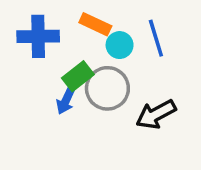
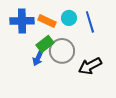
orange rectangle: (95, 24) -> (47, 21), moved
cyan circle: (120, 45) -> (69, 18), moved

